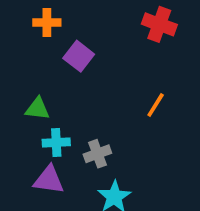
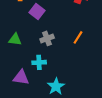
cyan cross: (56, 142) -> (39, 62), moved
gray cross: (97, 154) -> (47, 38), moved

